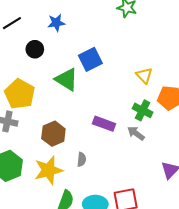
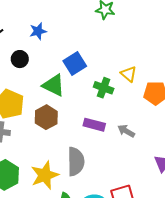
green cross: (143, 110) -> (104, 88), moved
brown hexagon: (53, 134) -> (46, 117), moved
gray semicircle: (82, 159) -> (76, 162), size x2.0

